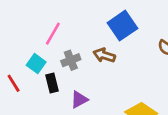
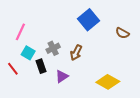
pink line: (53, 34) -> (20, 32), moved
brown arrow: (104, 55) -> (76, 53), moved, turned -77

